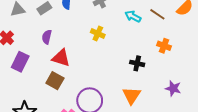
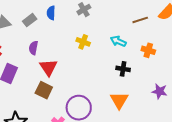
brown line: (157, 14) -> (140, 20), turned -49
cyan arrow: (133, 16) -> (118, 41), moved
red triangle: (61, 58) -> (49, 67), turned 42

